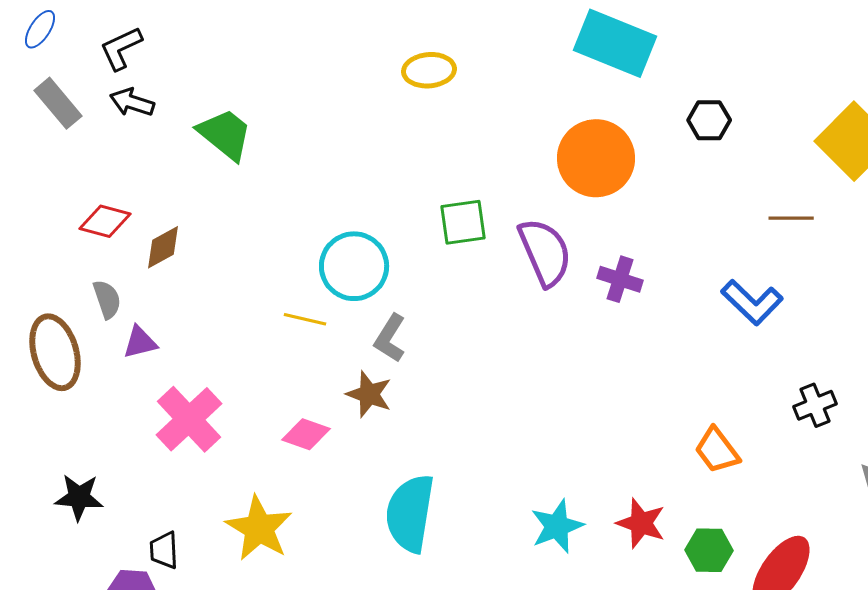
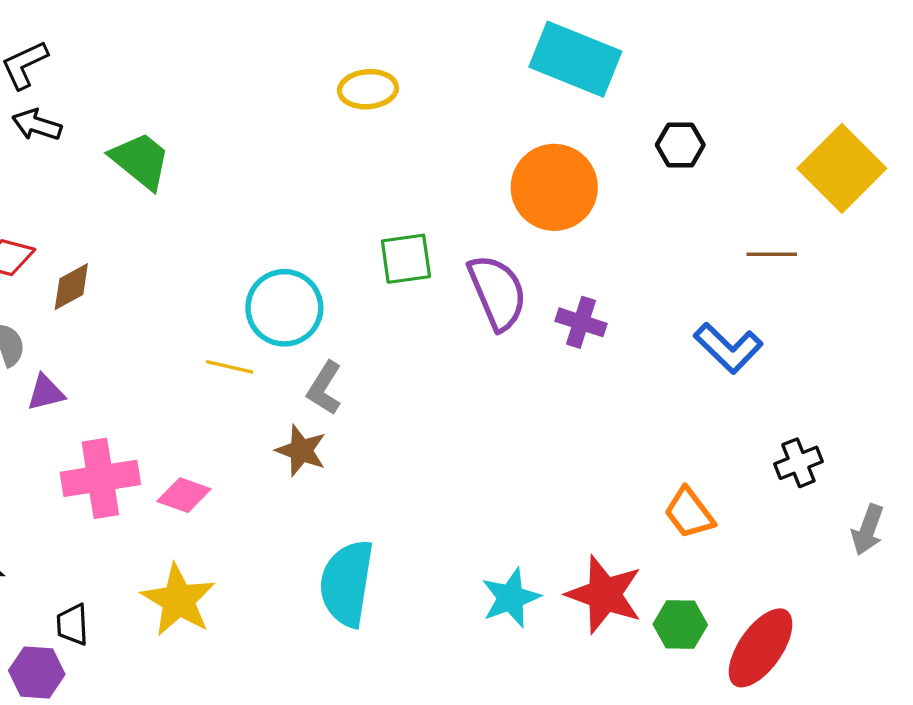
pink cross: (189, 419) -> (100, 478), turned 34
pink diamond: (306, 434) -> (184, 495), moved
red star: (641, 523) -> (604, 594), size x1.4

